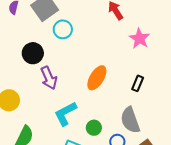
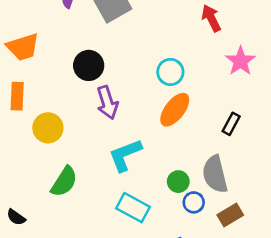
cyan circle: (63, 29) -> (170, 72), moved
green circle: (94, 128) -> (178, 182), moved

